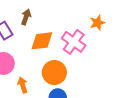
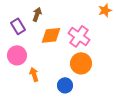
orange star: (97, 23) -> (105, 10), moved
orange circle: (54, 73) -> (81, 63), moved

